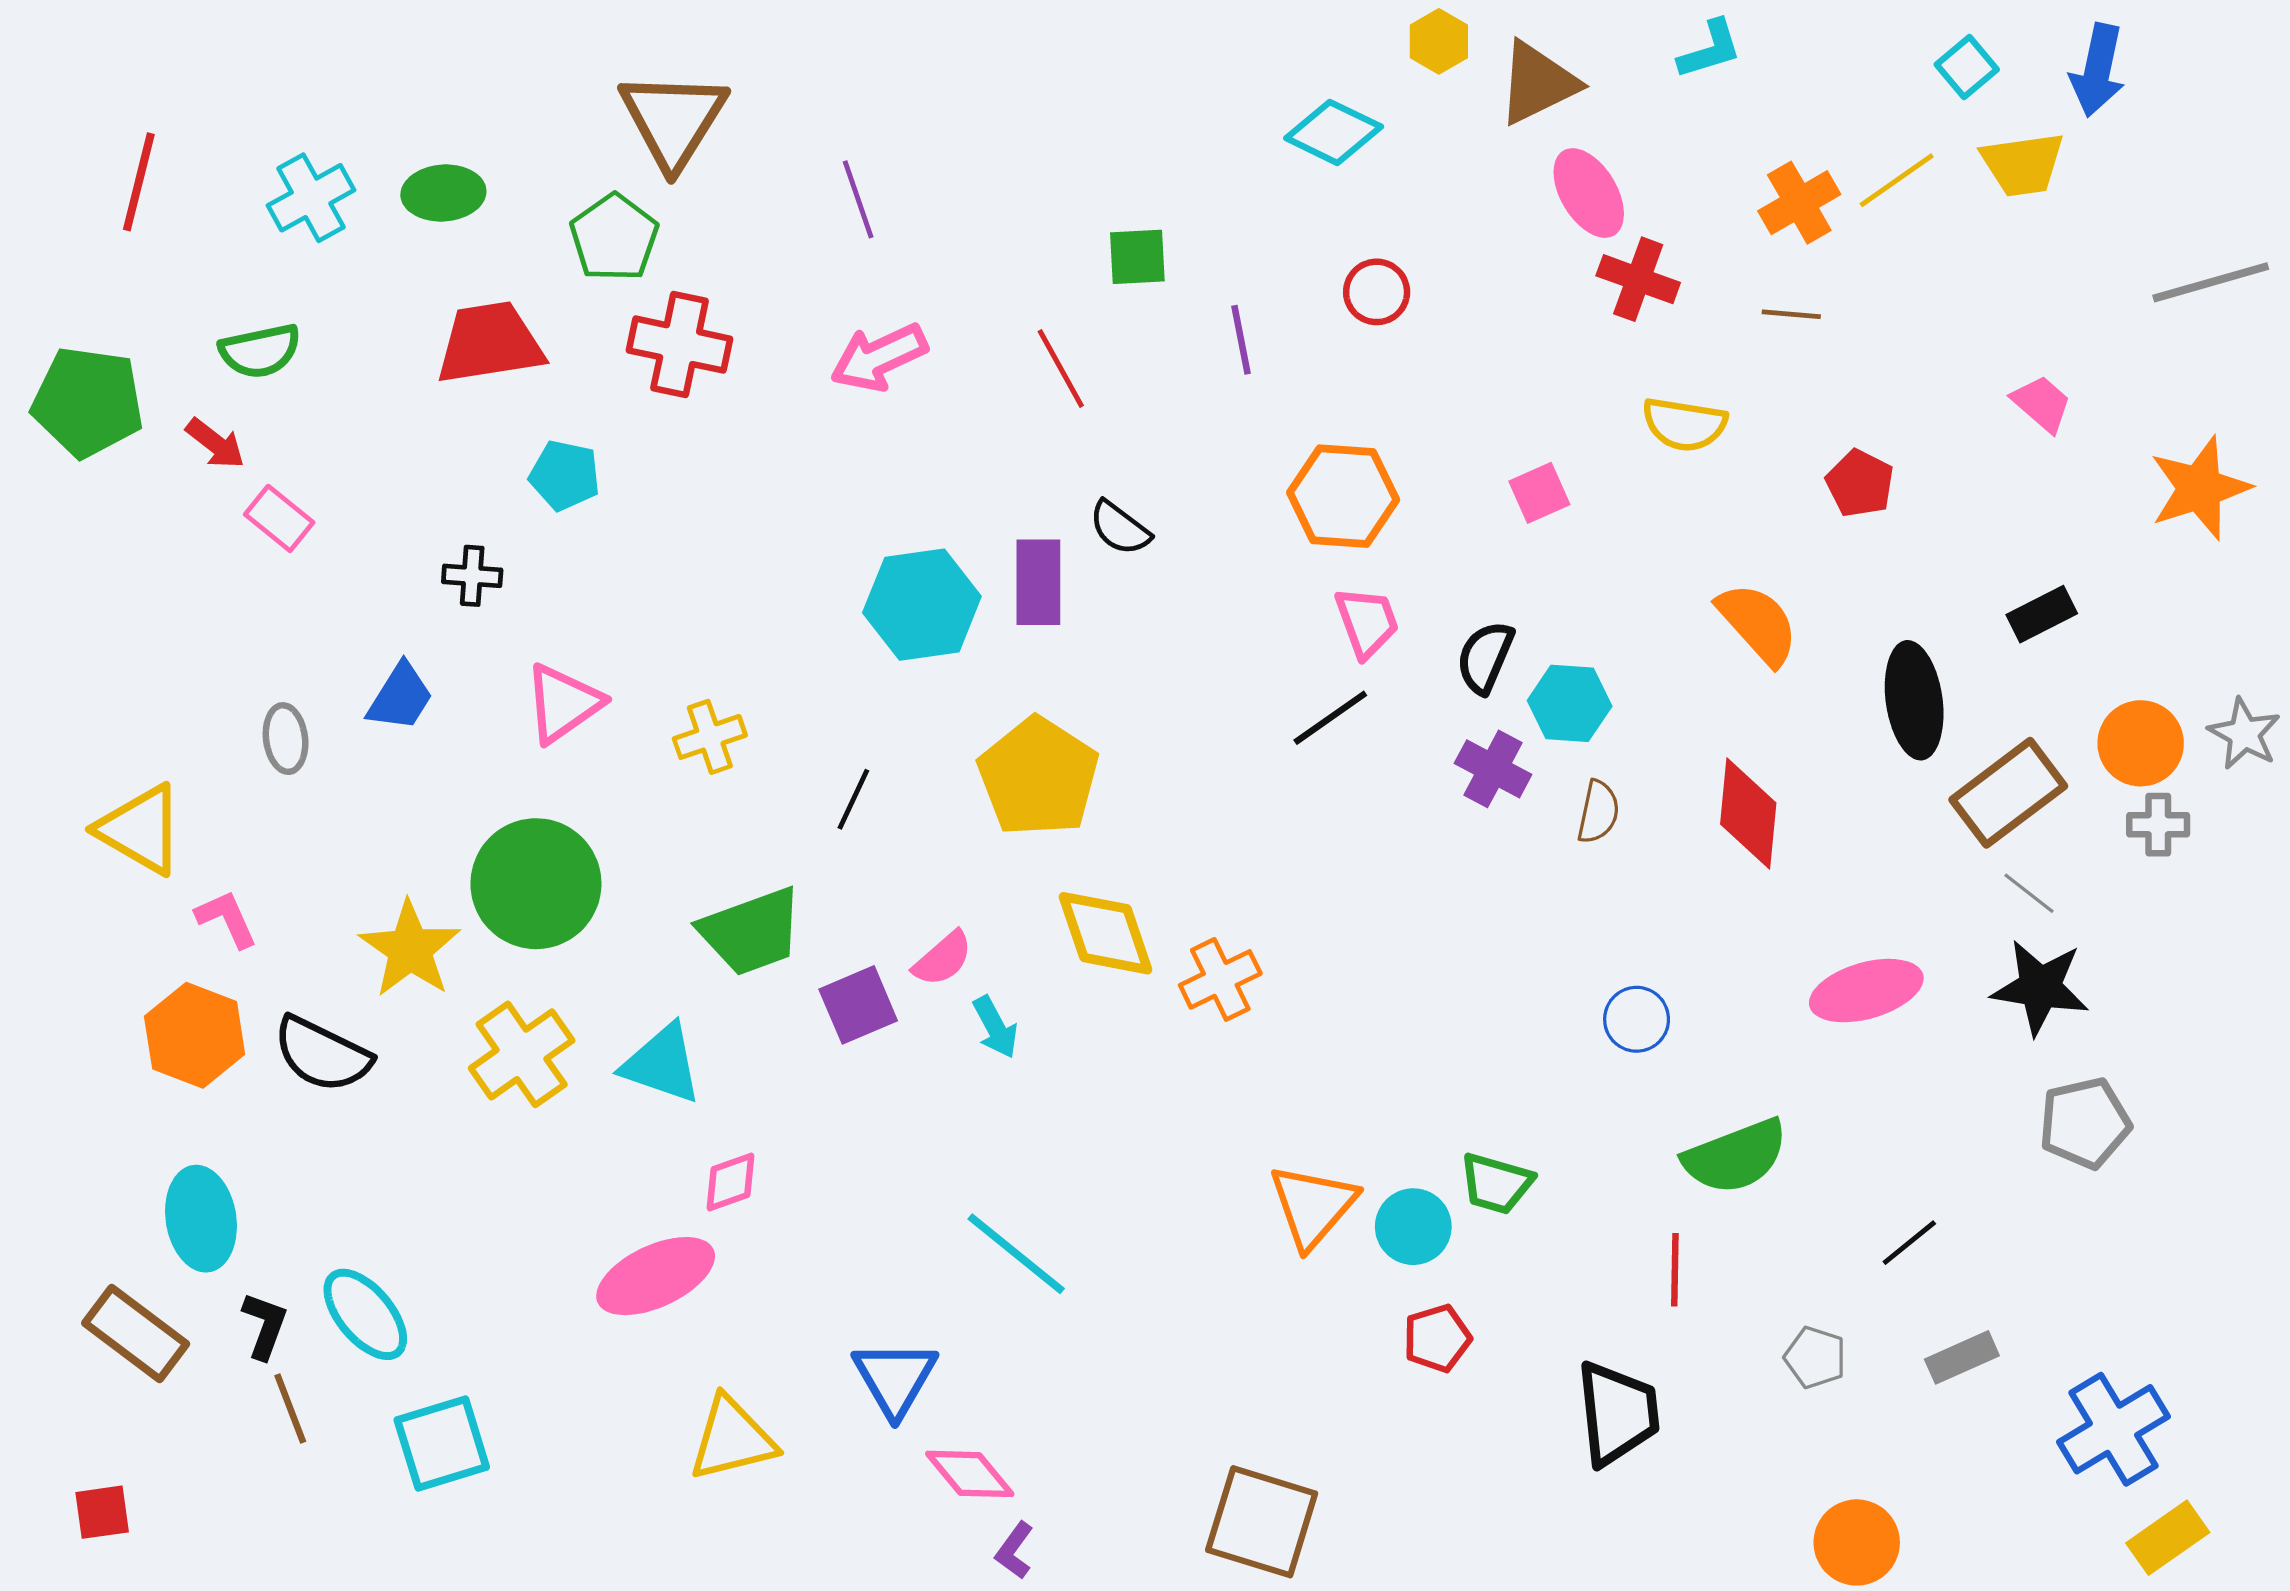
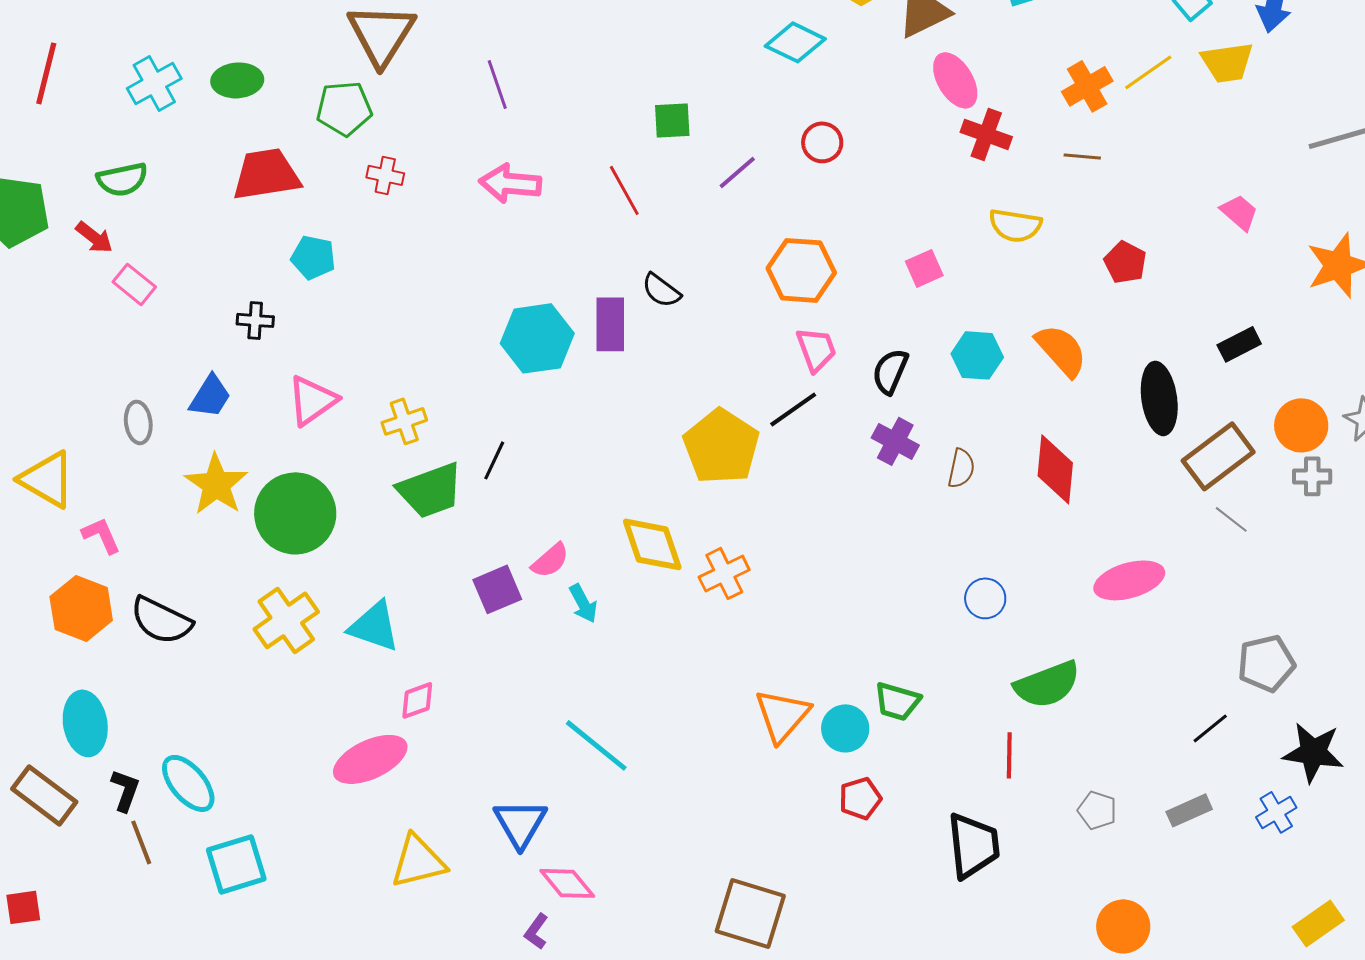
green pentagon: (614, 238) -> (344, 108), turned 30
purple line: (1241, 340) -> (737, 172), turned 60
red cross: (680, 345) -> (385, 175), size x0.6
pink arrow: (879, 357) -> (510, 183), turned 30
cyan hexagon: (1570, 703) -> (977, 355), moved
yellow pentagon: (1038, 777) -> (721, 446), moved
green trapezoid: (751, 932) -> (430, 490), moved
yellow star: (410, 949) -> (216, 484), moved
black star: (2040, 987) -> (1313, 752), moved
black line: (1909, 1243) -> (1210, 728), moved
blue cross: (2114, 1429) -> (1276, 812), moved, size x0.6
purple L-shape: (1014, 1550) -> (536, 931), moved

